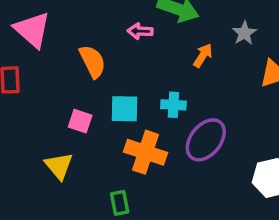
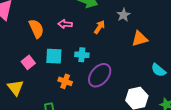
pink arrow: (140, 31) -> (65, 24), moved
pink square: (80, 121) -> (28, 62), turned 32
orange cross: (145, 152) -> (65, 81), size x0.6

